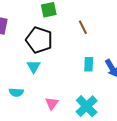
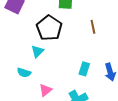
cyan rectangle: (89, 64) -> (84, 69), moved
cyan semicircle: (16, 92) -> (24, 73), moved

